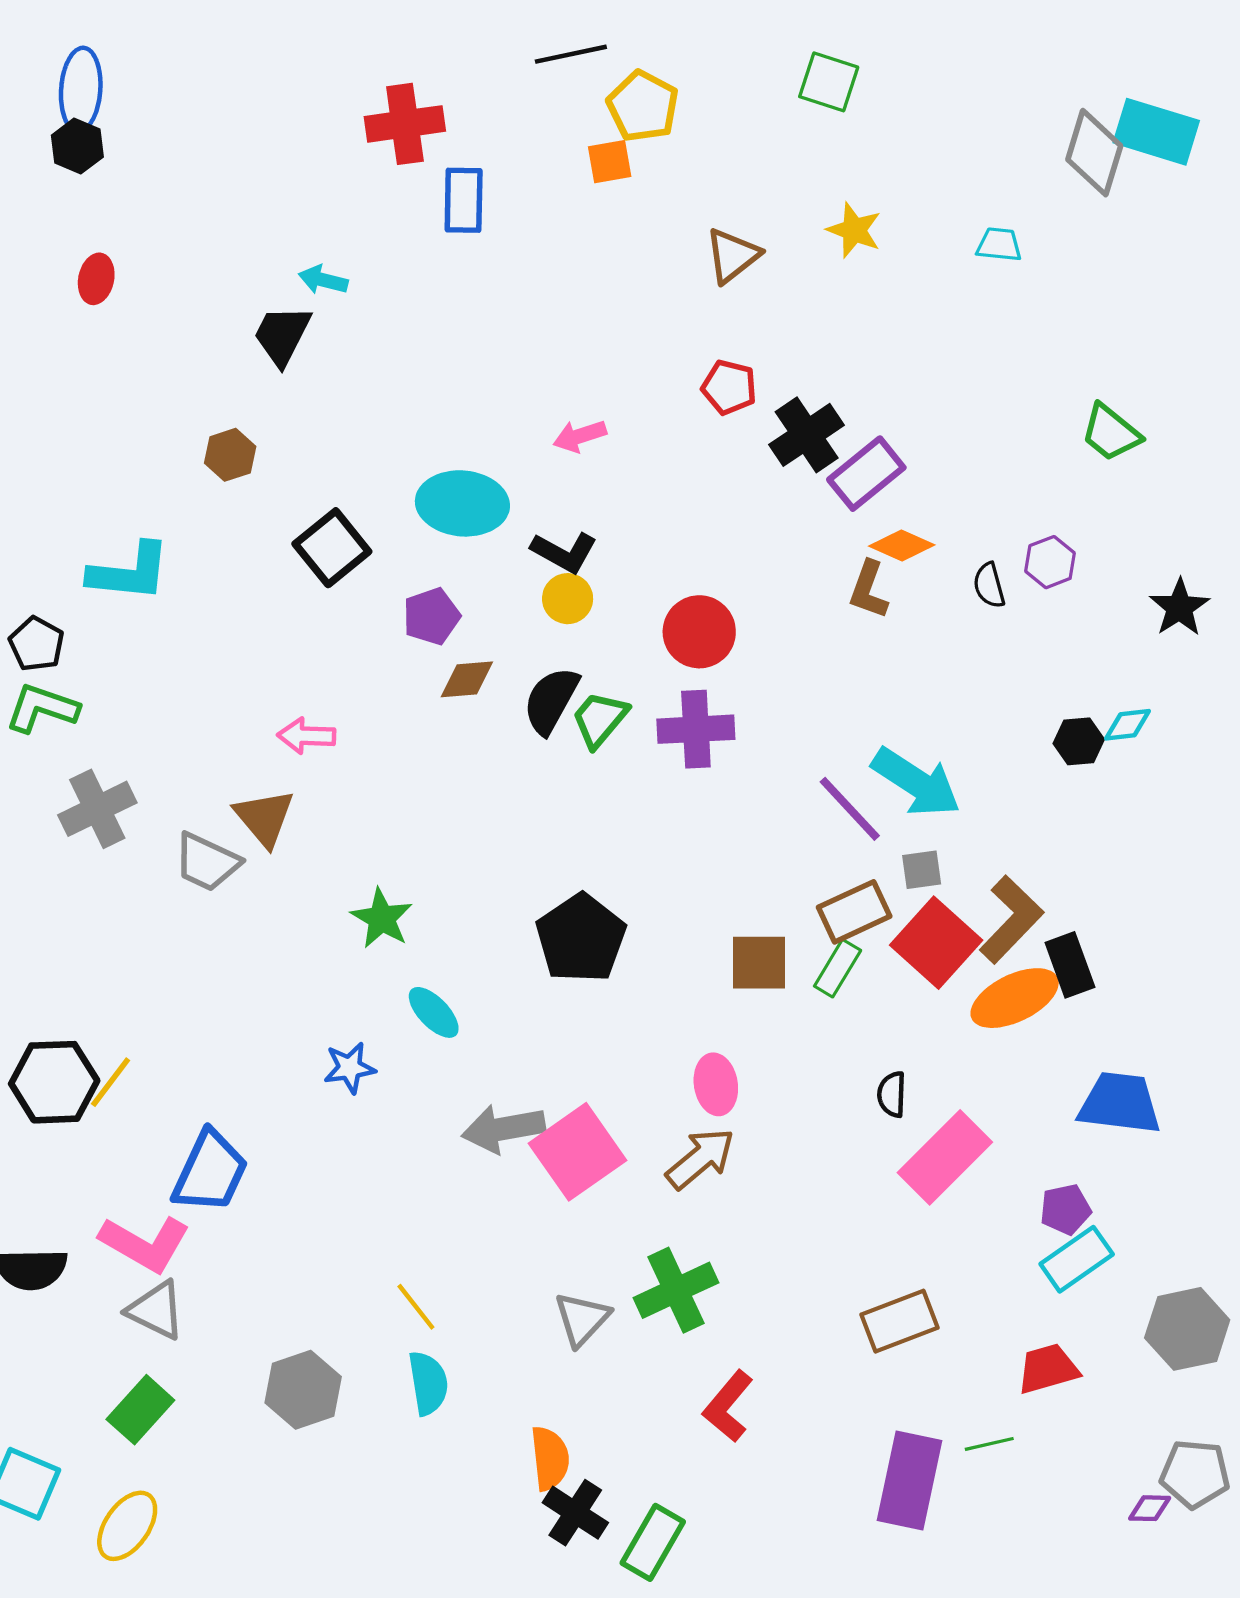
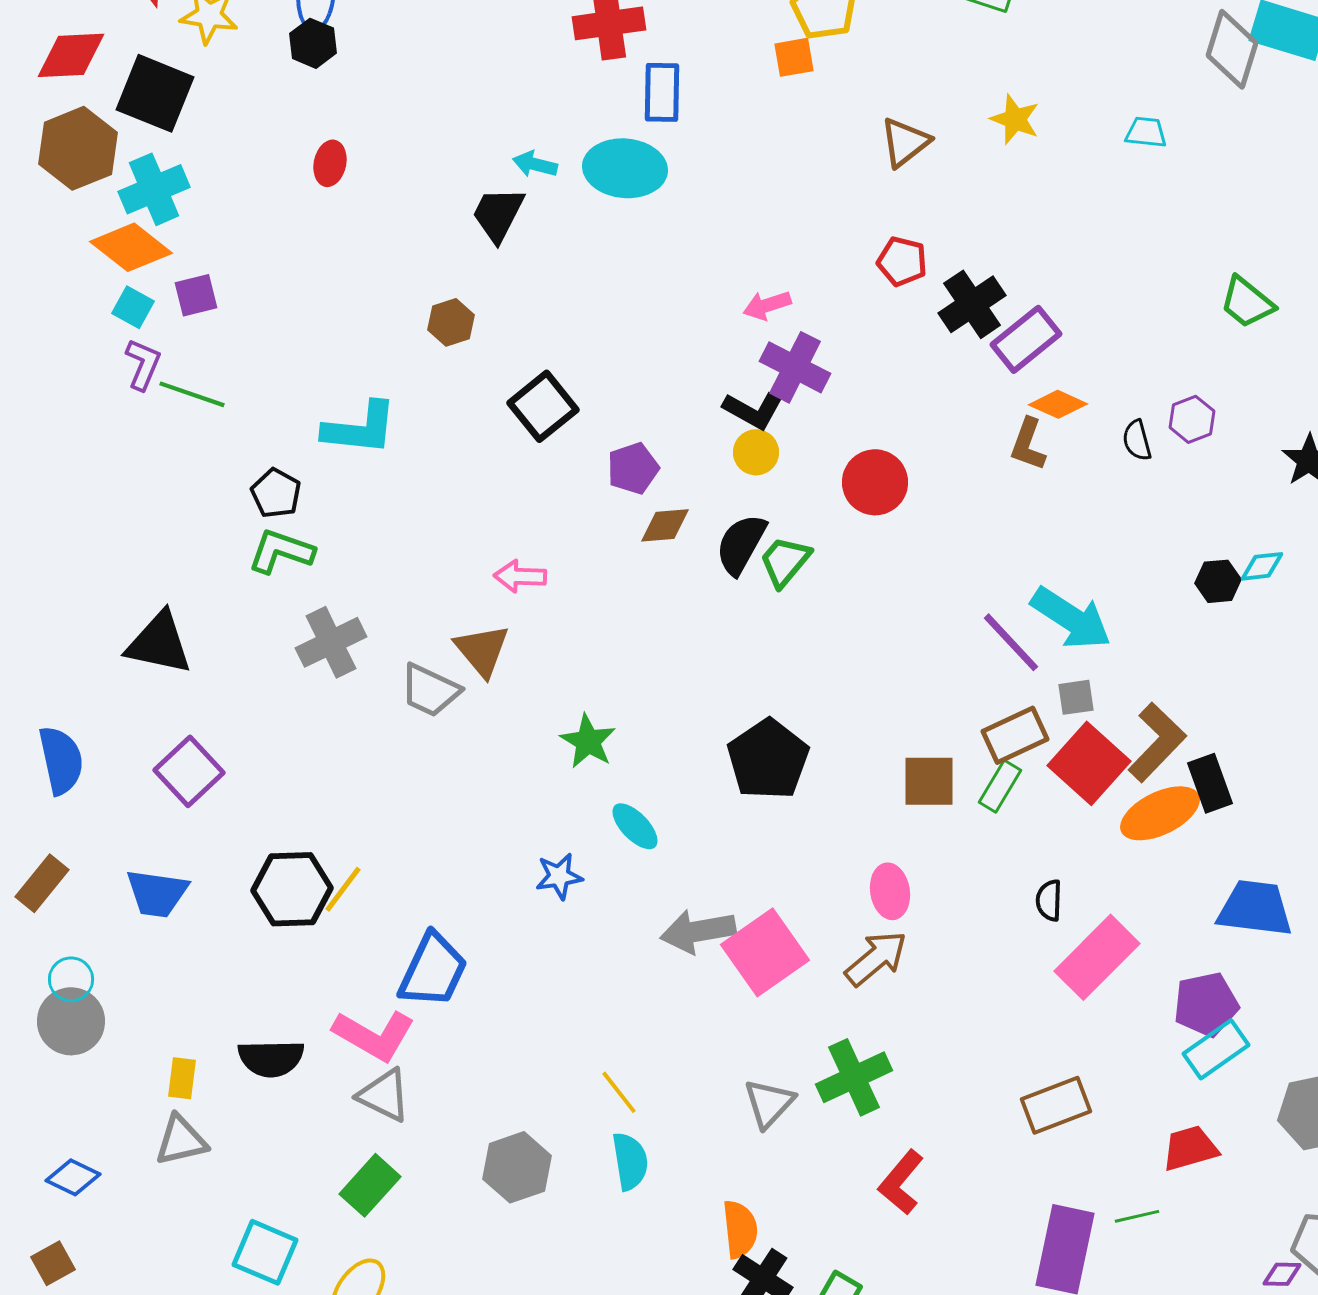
cyan ellipse: (462, 503) -> (625, 168), moved
purple cross: (696, 729) -> (795, 367), moved, turned 30
purple pentagon: (1065, 1209) -> (1206, 1004), size x1.4

